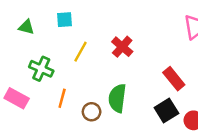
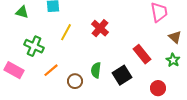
orange line: (62, 98) -> (51, 70), turned 35
green semicircle: (117, 98) -> (96, 70), size x0.7
black square: (166, 111) -> (122, 75), moved

